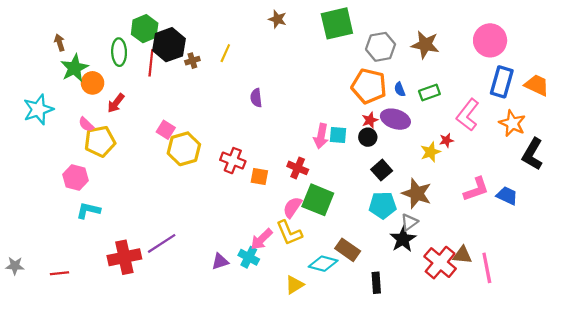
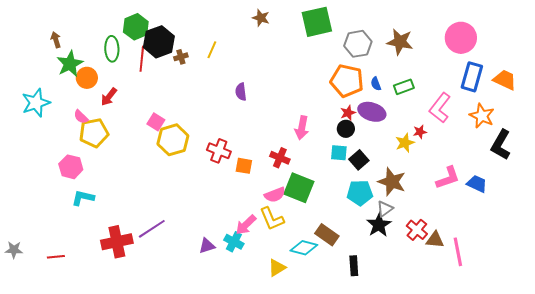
cyan square: (338, 135) -> (339, 153), moved
pink semicircle: (292, 207) -> (275, 195), turned -145
red cross: (440, 263) -> (417, 230), moved, size x0.7

